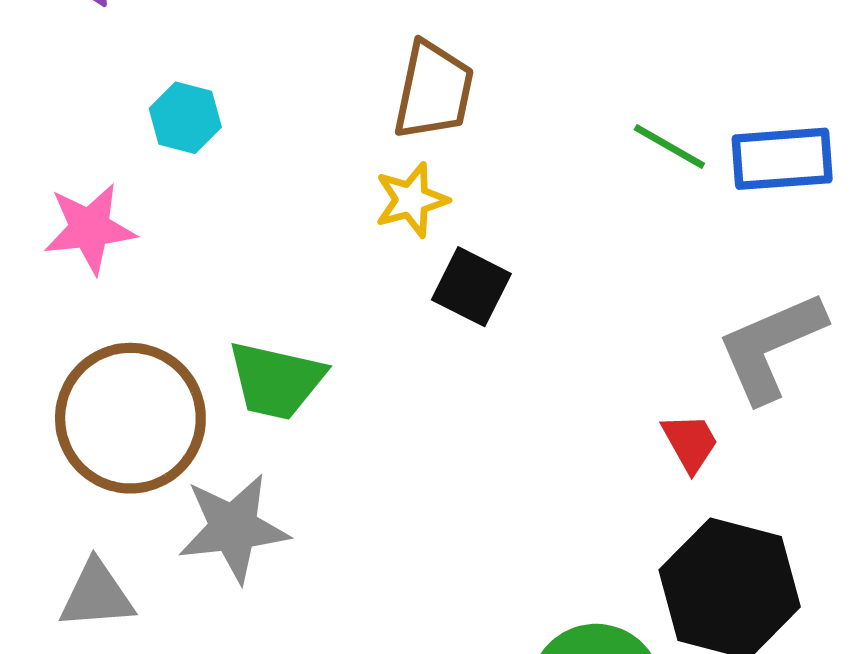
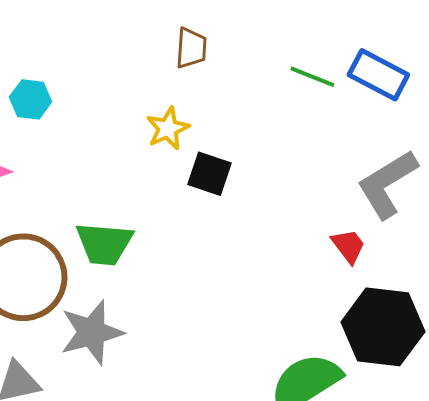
brown trapezoid: (434, 91) -> (191, 48), moved, size x0.7
blue rectangle: (782, 159) -> (378, 75), turned 40

